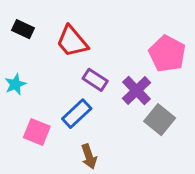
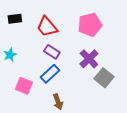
black rectangle: (23, 29) -> (15, 19), turned -32
pink pentagon: (167, 54) -> (90, 25), moved, turned 30
purple rectangle: (95, 80) -> (52, 52), moved

